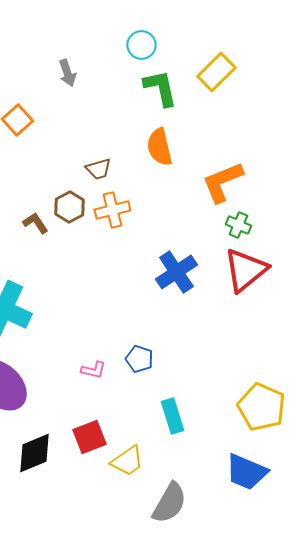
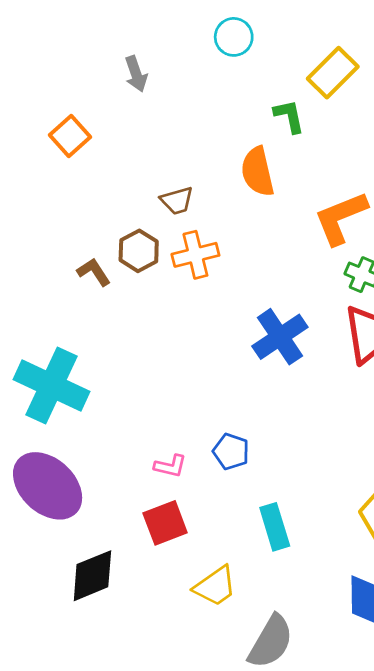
green L-shape: (160, 88) -> (289, 116), moved, size x0.7
red square: (89, 437) -> (165, 523), moved

